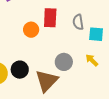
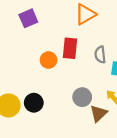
brown triangle: (47, 81) -> (99, 113), moved, size x0.7

